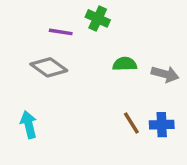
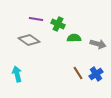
green cross: (98, 18) -> (58, 24), moved
blue cross: (162, 125) -> (96, 74), turned -32

